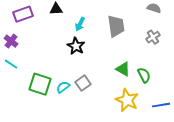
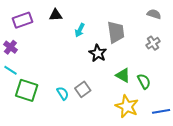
black star: (76, 46) -> (98, 53), moved
green square: (40, 84) -> (27, 90), moved
cyan semicircle: (63, 87) -> (63, 93), turned 96

